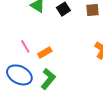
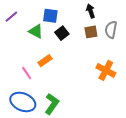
orange rectangle: (45, 52) -> (45, 61), moved

